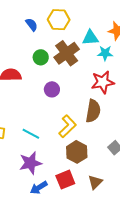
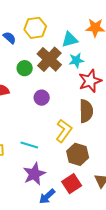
cyan star: (105, 53) -> (76, 60), moved

